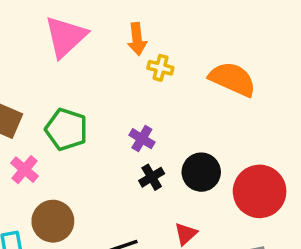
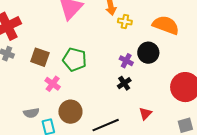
purple cross: (142, 139) -> (126, 61), moved
black circle: (201, 172) -> (148, 53), moved

